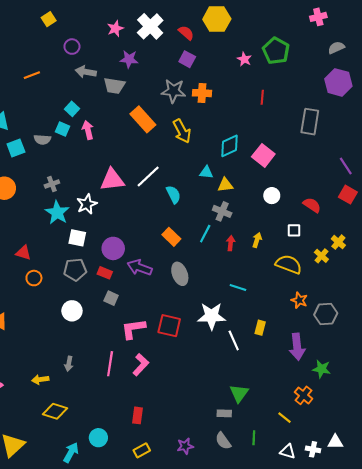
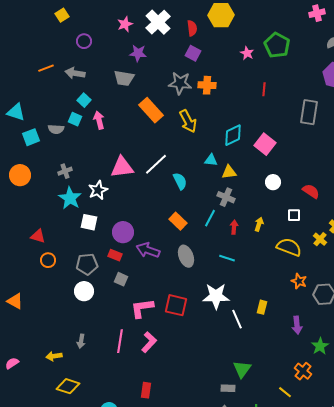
red semicircle: (186, 33) -> (192, 28), turned 42
gray arrow: (86, 72) -> (75, 73), moved
gray pentagon: (75, 270) -> (87, 264), moved
cyan line: (238, 288) -> (227, 258), moved
purple arrow: (297, 347) -> (297, 325), size x0.7
green star: (321, 369) -> (320, 346), turned 30

